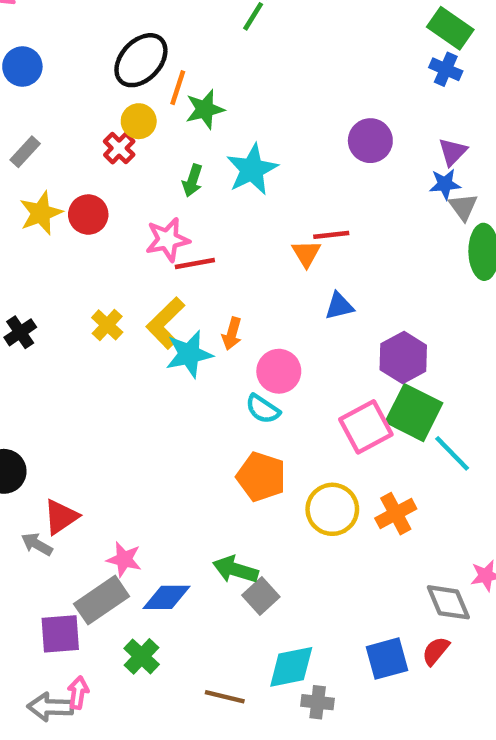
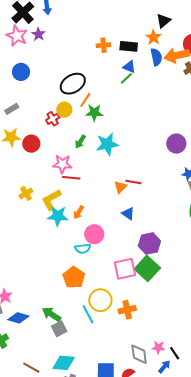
purple circle: (370, 141) -> (176, 144), moved
blue triangle: (339, 306) -> (128, 214), turned 32
cyan semicircle: (263, 409) -> (83, 249), turned -56
cyan line: (452, 453) -> (88, 314), moved

